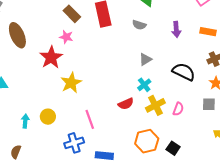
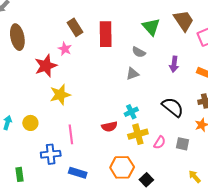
gray triangle: (145, 59) -> (132, 74), moved
gray square: (209, 104) -> (182, 144), moved

